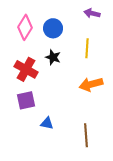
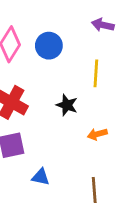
black star: (53, 57) -> (67, 105), moved
orange arrow: (91, 84) -> (97, 134), moved, size x0.6

